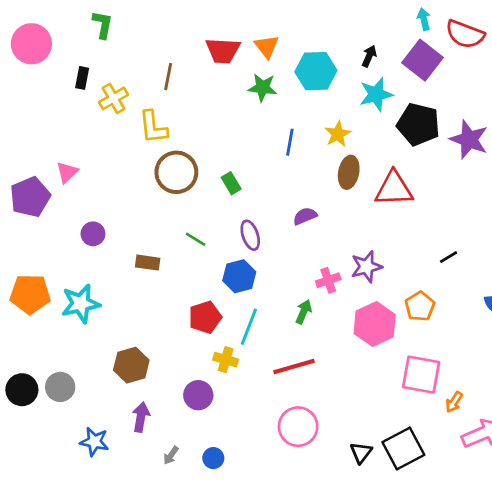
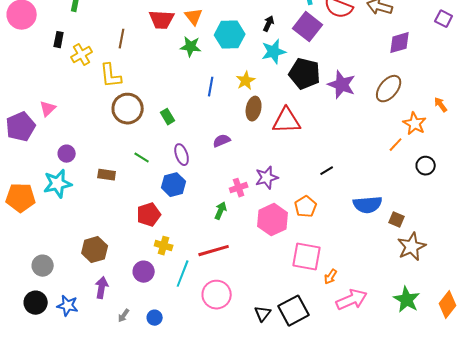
cyan star: (81, 304) -> (58, 184), moved
cyan line: (249, 327) -> (183, 274), moved
black circle: (22, 390) -> (36, 303), moved

